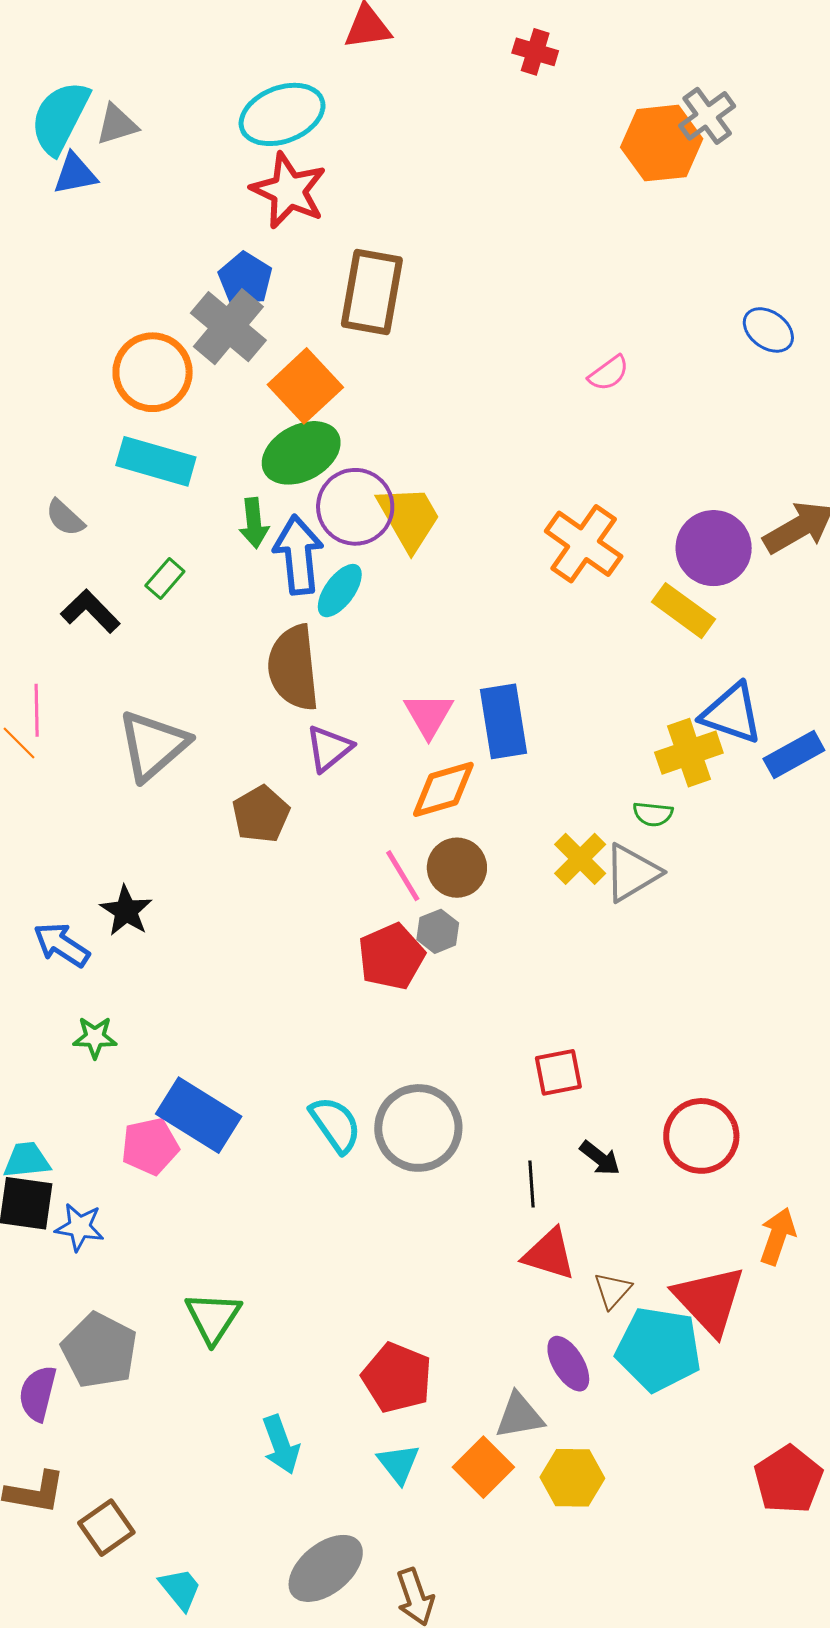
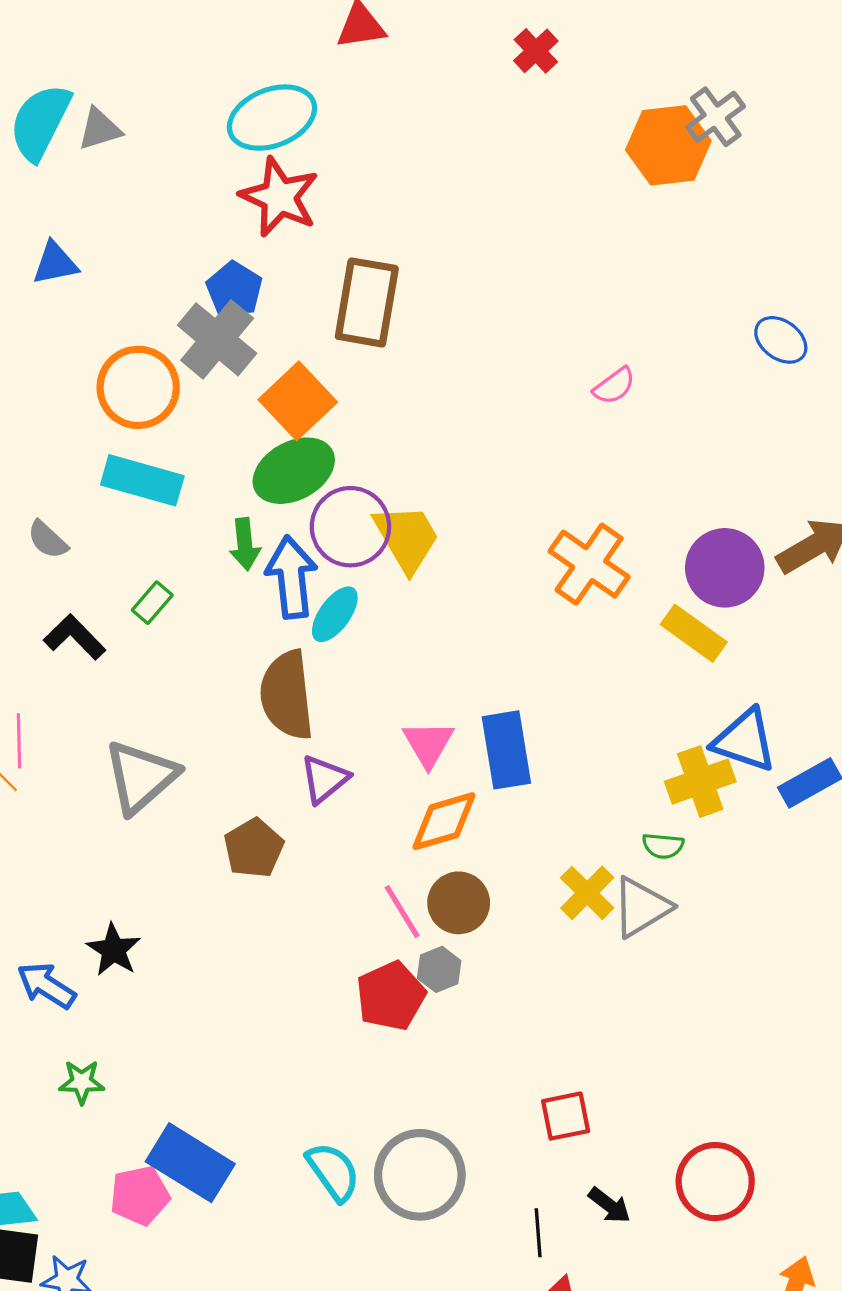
red cross: (535, 52) -> (536, 51), turned 30
blue triangle: (75, 174) -> (55, 263), moved

